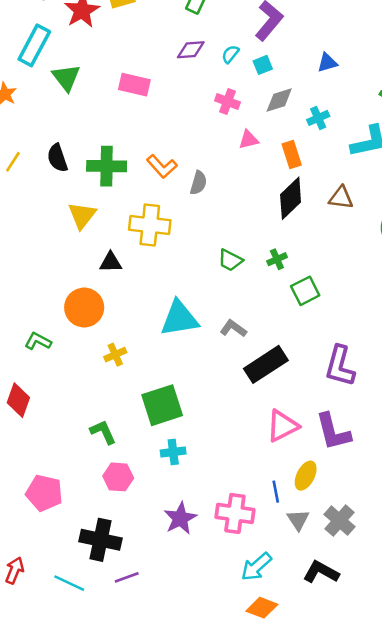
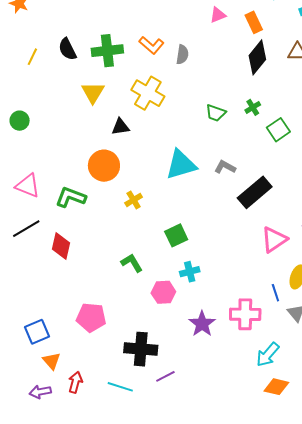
yellow cross: (150, 225) -> (148, 93), turned 32
green L-shape: (38, 341) -> (71, 197), size x1.4
green square: (162, 405) -> (176, 235), size x0.7
pink hexagon: (118, 477) -> (163, 292), moved

